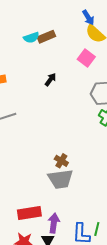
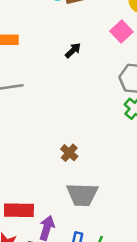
gray trapezoid: (61, 179) -> (82, 195), moved

